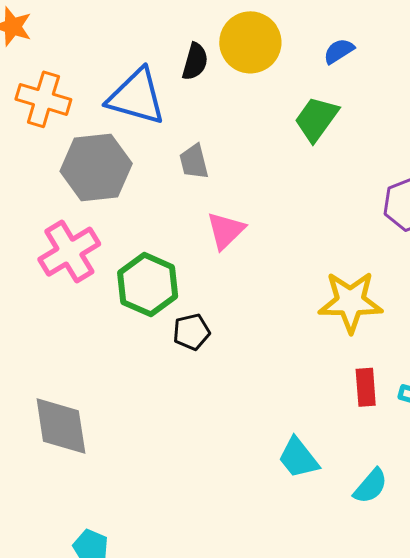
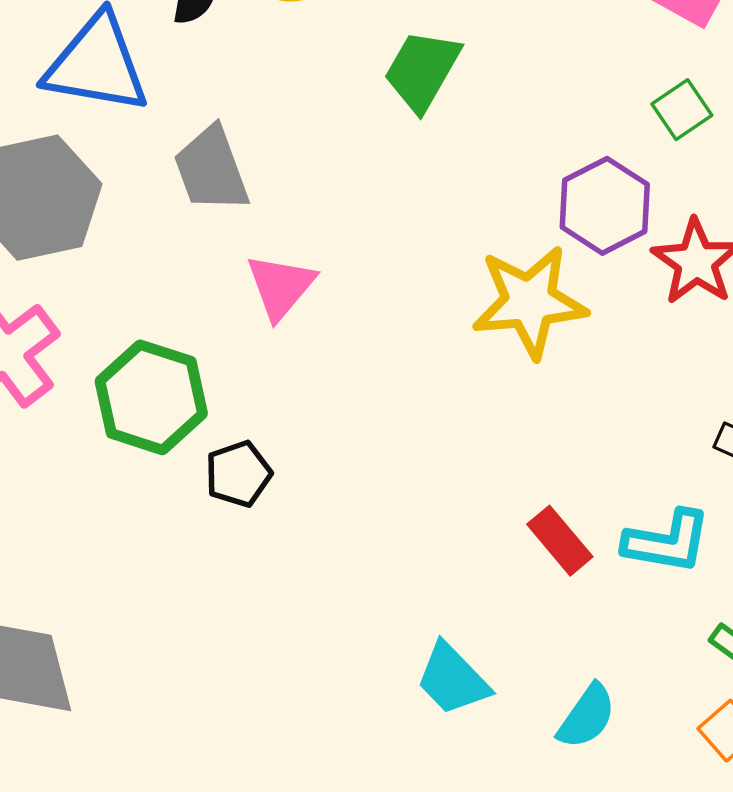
gray trapezoid: (194, 162) -> (211, 169), size x1.4
yellow star: (350, 302) -> (530, 302), moved
red rectangle: (366, 387) -> (560, 541), turned -30

